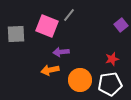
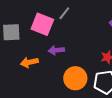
orange arrow: (50, 70) -> (29, 62), moved

